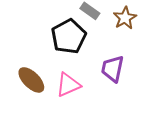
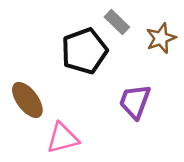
pink triangle: (68, 85) -> (63, 138), moved

